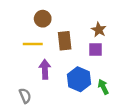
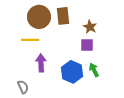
brown circle: (43, 19) -> (39, 17), size x1.5
brown rectangle: (65, 41) -> (63, 16), moved
green arrow: (103, 87) -> (94, 70), moved

